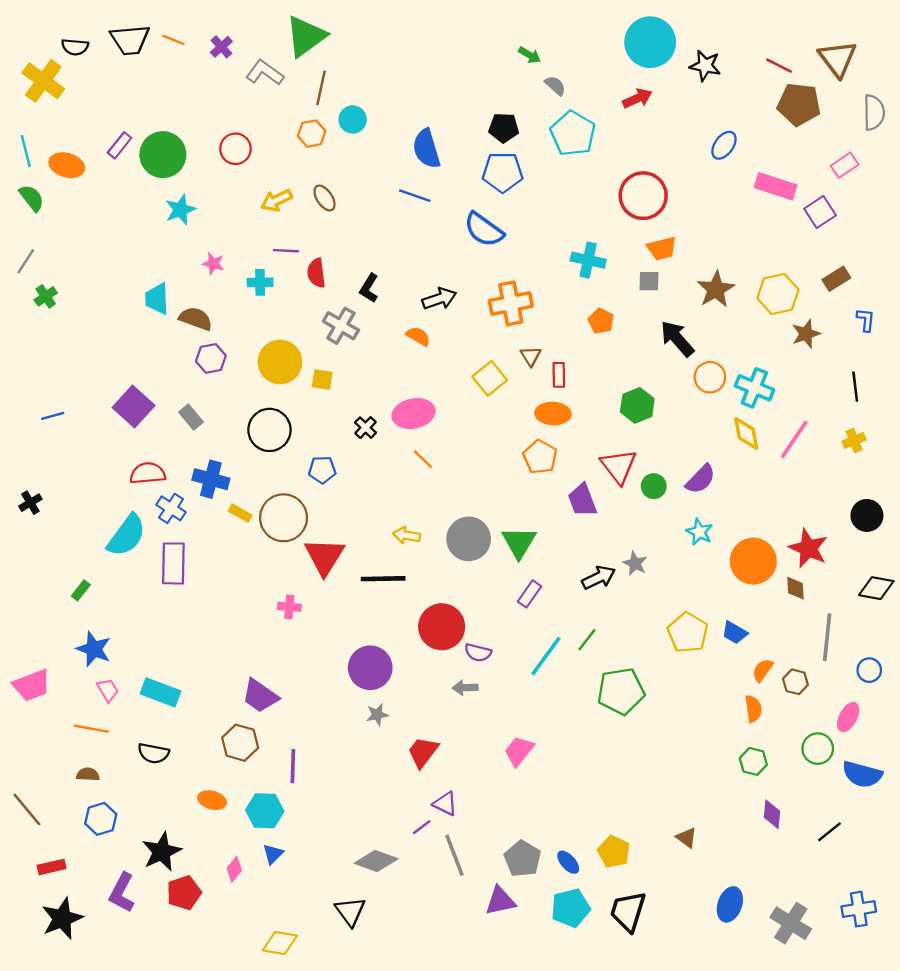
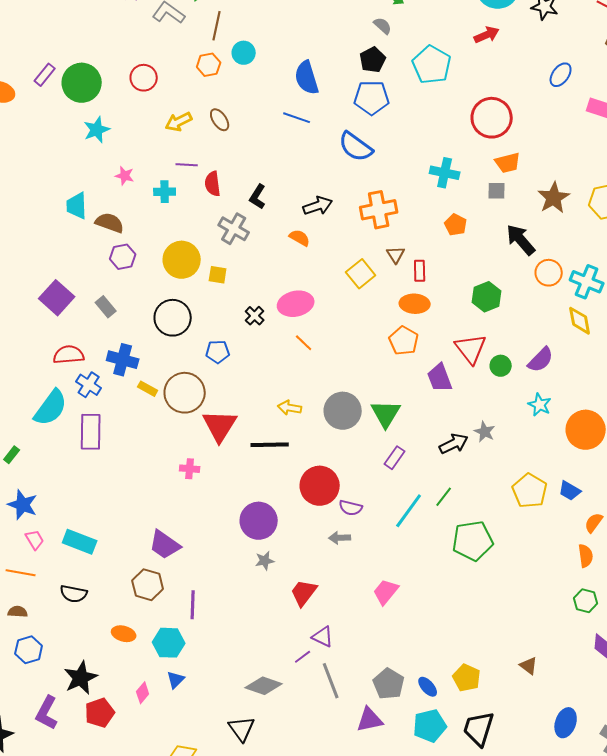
gray semicircle: (555, 86) -> (383, 26), moved
black pentagon: (504, 128) -> (373, 60), turned -30

